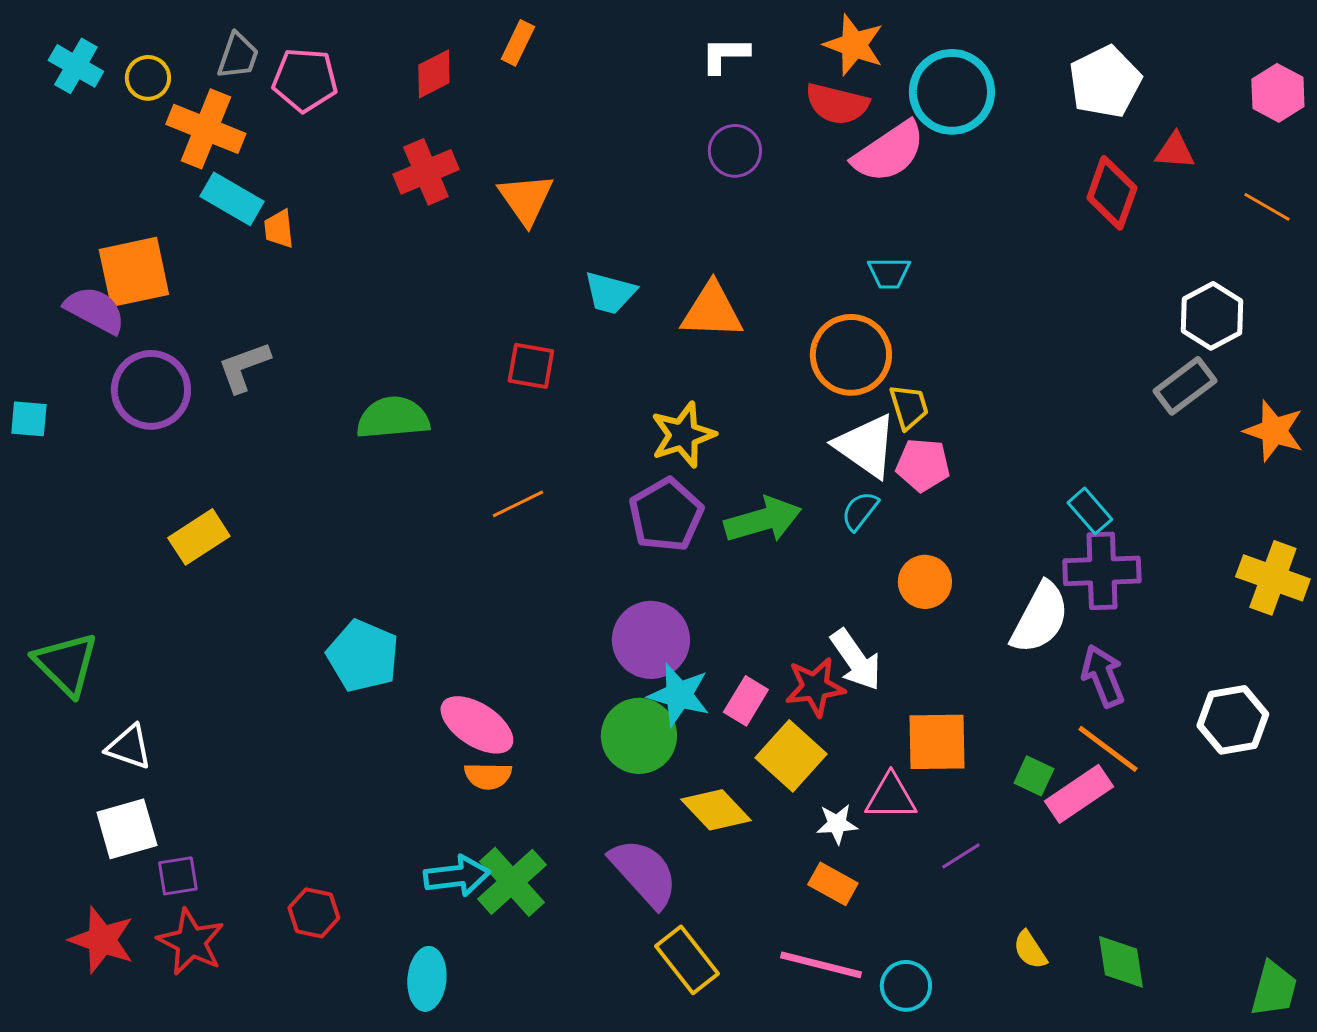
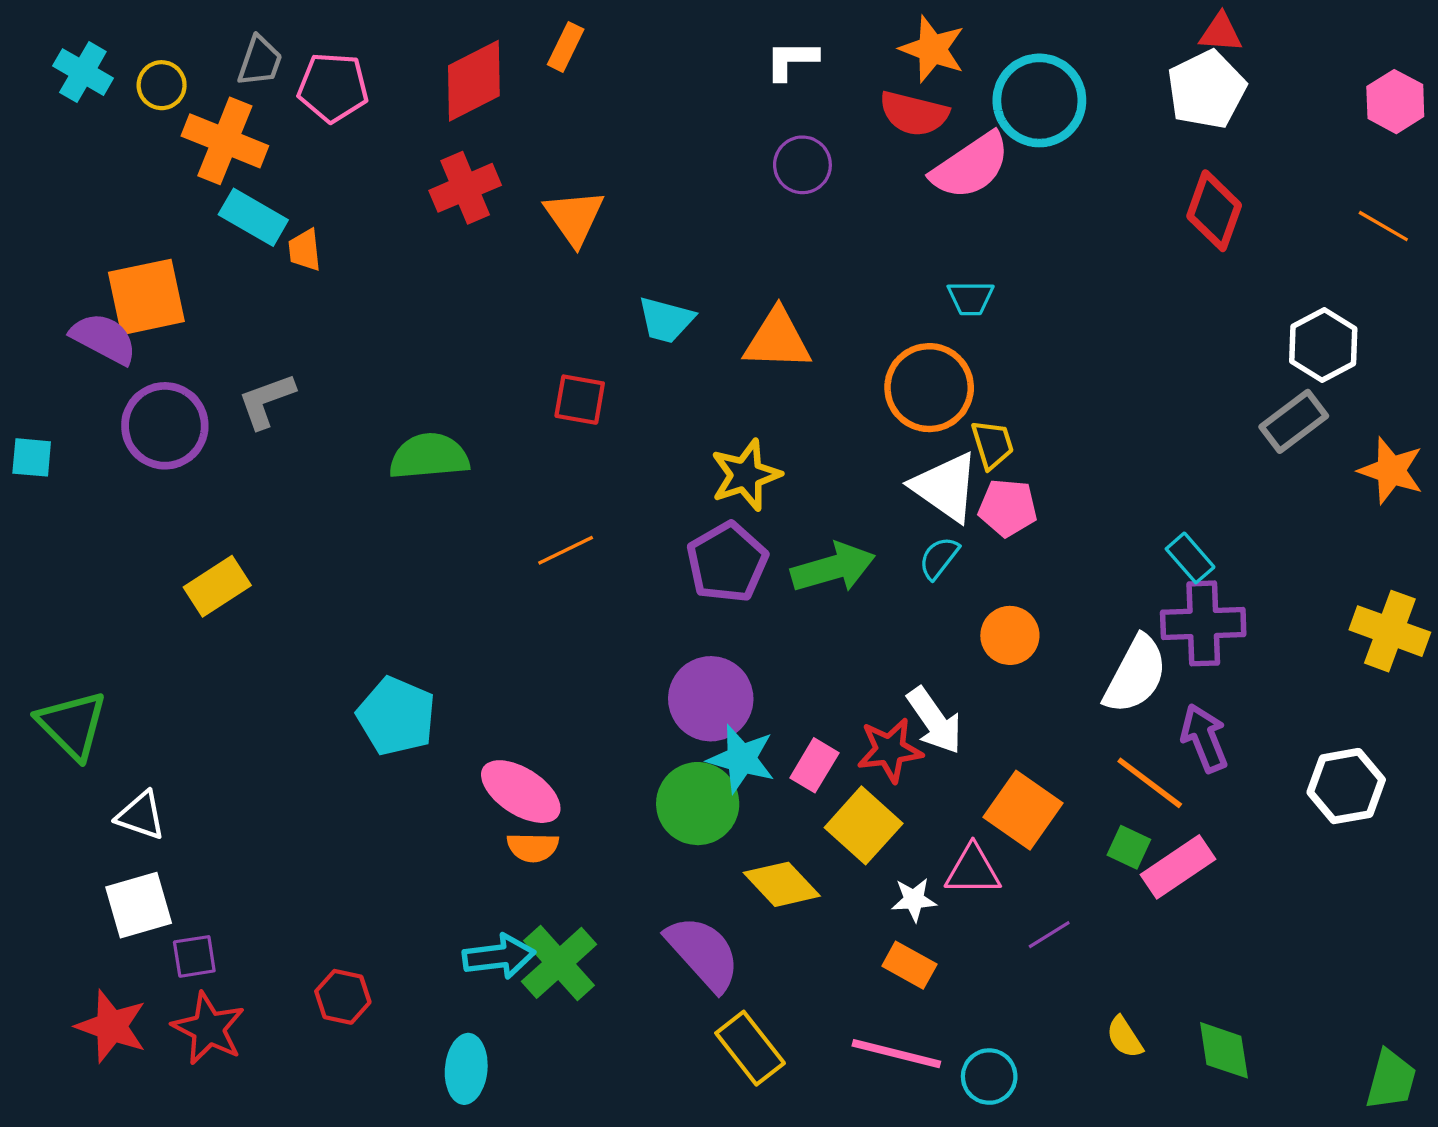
red diamond: (434, 74) -> (474, 81), size x1.5
red triangle: (1175, 151) -> (1221, 33), moved
orange square: (937, 742) -> (1023, 810), turned 36
orange line: (1108, 749) -> (1150, 783), moved

